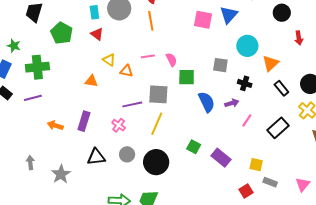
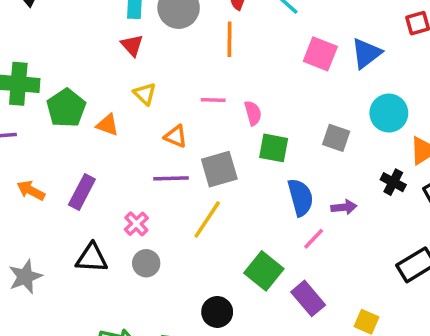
green pentagon: (62, 33) -> (66, 108), moved
orange triangle: (126, 71) -> (176, 136), moved
black cross: (245, 83) -> (393, 182), moved
gray square: (158, 94) -> (219, 169), turned -30
pink line: (247, 120) -> (314, 239), moved
pink cross: (119, 125) -> (136, 224), moved
green square: (194, 147) -> (264, 271), size x1.5
black circle: (156, 162) -> (217, 312), moved, size x0.7

